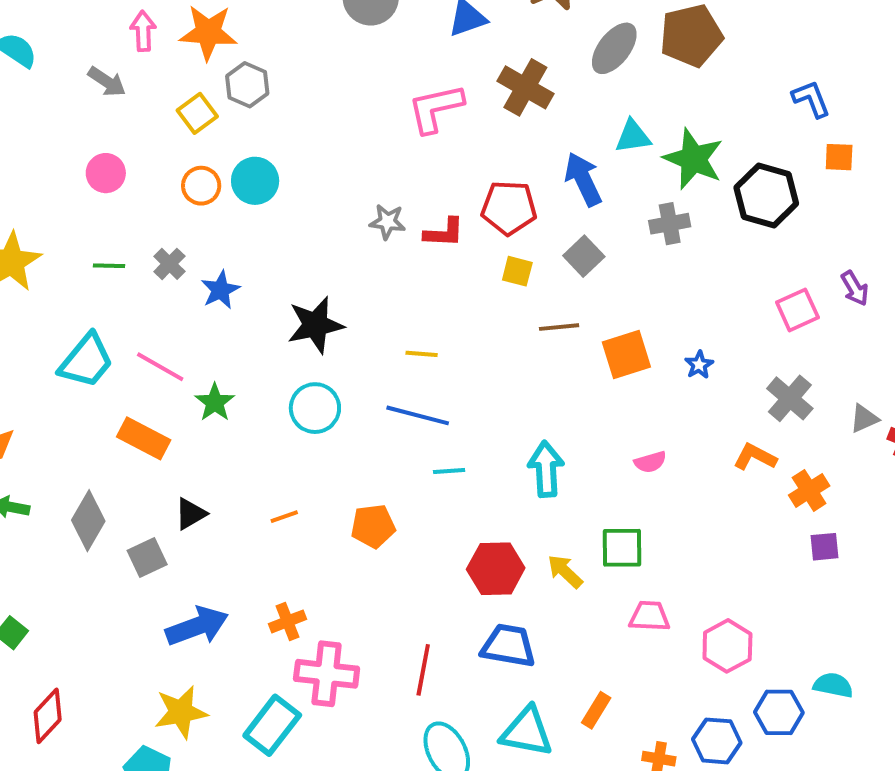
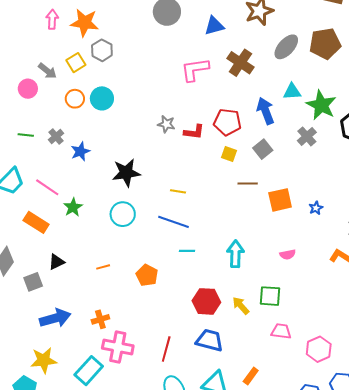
gray arrow: (107, 82) -> (47, 71), moved
gray cross: (670, 224) -> (307, 136), turned -36
orange pentagon: (373, 526) -> (147, 275), turned 30

